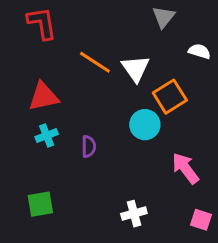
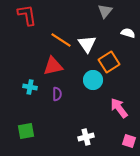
red triangle: (43, 97) -> (53, 66), moved
cyan cross: (47, 136) -> (30, 87), turned 32

